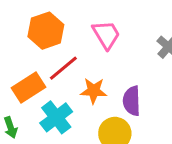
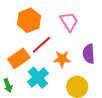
purple semicircle: (132, 101) -> (89, 54), moved

